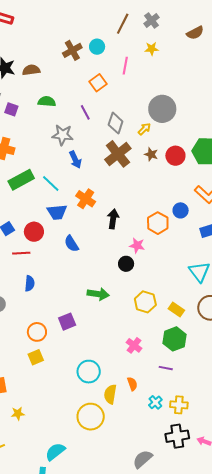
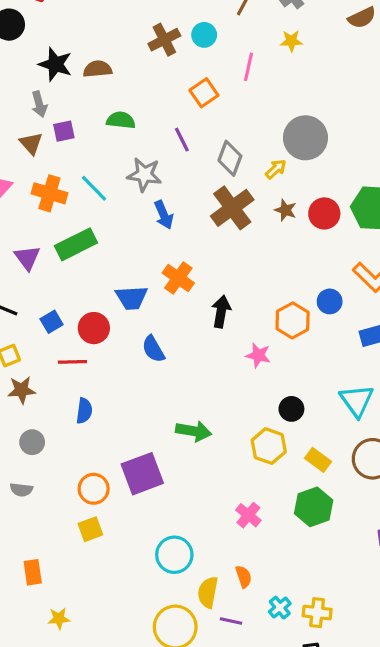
purple square: (11, 109) -> (64, 131), turned -32
cyan line: (51, 184) -> (94, 188), moved
black circle: (126, 264) -> (291, 409), moved
purple square: (67, 322) -> (142, 474), size x1.5
purple line: (166, 368) -> (231, 621), moved

